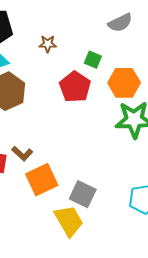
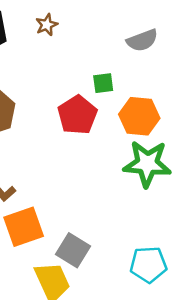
brown star: (48, 44) -> (47, 25), moved, turned -30
green square: (93, 60) -> (103, 83), turned -36

